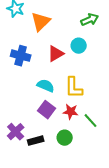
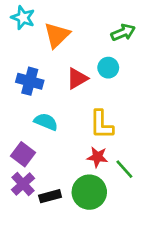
cyan semicircle: (46, 86) -> (46, 122), moved
purple square: (47, 110) -> (23, 154), moved
green circle: (65, 138) -> (89, 192), size x1.6

